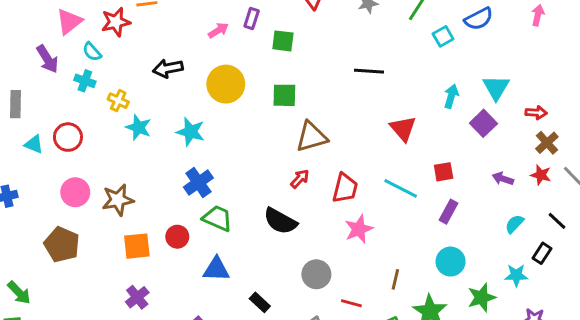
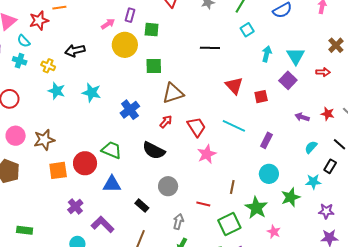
cyan square: (443, 36) -> (247, 30), moved
yellow circle: (226, 84) -> (125, 45), moved
cyan arrow: (451, 96) -> (267, 54), moved
yellow cross: (118, 101) -> (48, 66), moved
brown cross: (547, 143) -> (336, 45), moved
red square: (444, 172) -> (261, 97), moved
blue cross: (198, 182) -> (130, 110), moved
red trapezoid: (345, 188) -> (196, 127), turned -45
red circle: (177, 237) -> (85, 163), size x1.5
gray circle: (316, 274) -> (168, 186), moved
purple cross: (137, 297) -> (75, 206), moved

